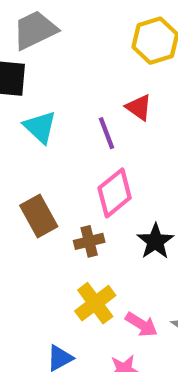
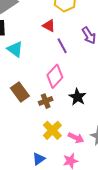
red triangle: (139, 107) -> (49, 26), moved
purple line: (106, 133) -> (62, 46), moved

